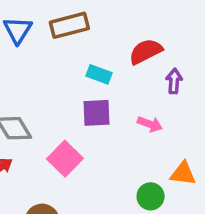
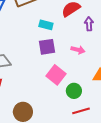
pink square: (65, 159) -> (56, 75), moved
green circle: (151, 196) -> (74, 91), moved

